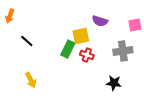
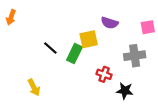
black line: (27, 41) -> (50, 48), moved
red cross: (87, 55) -> (104, 74), moved

